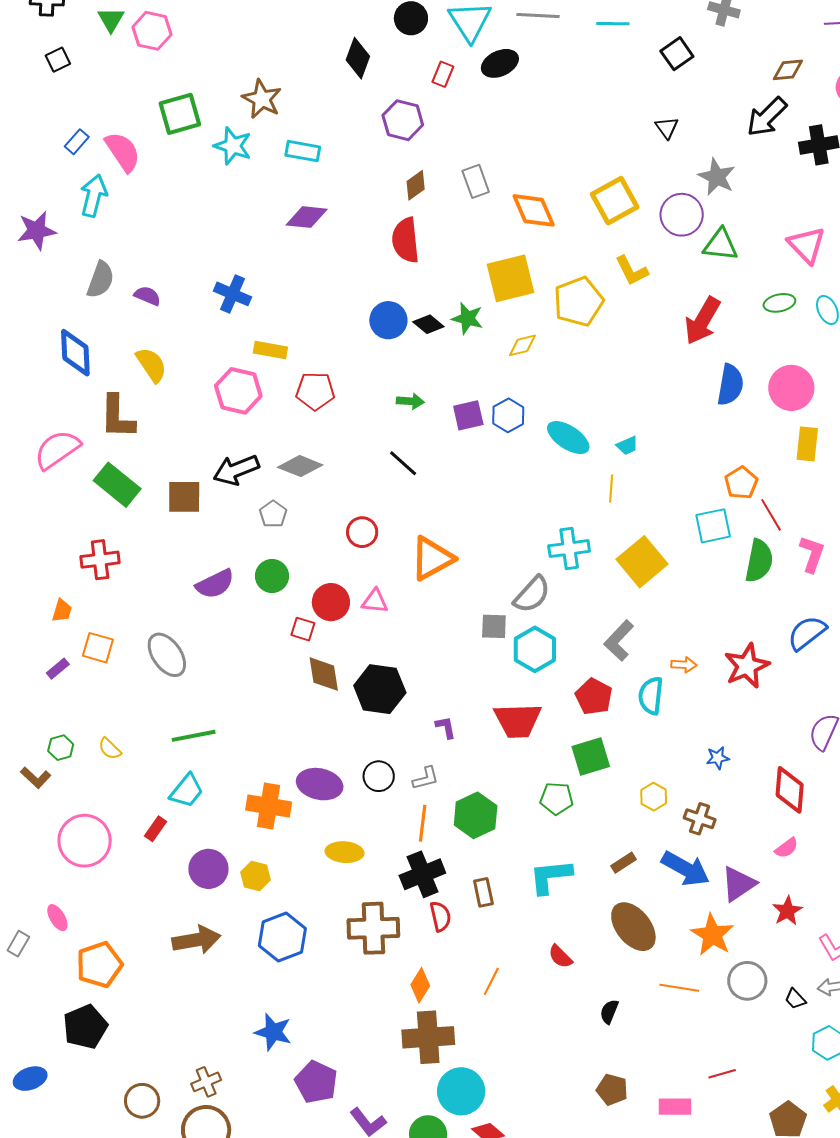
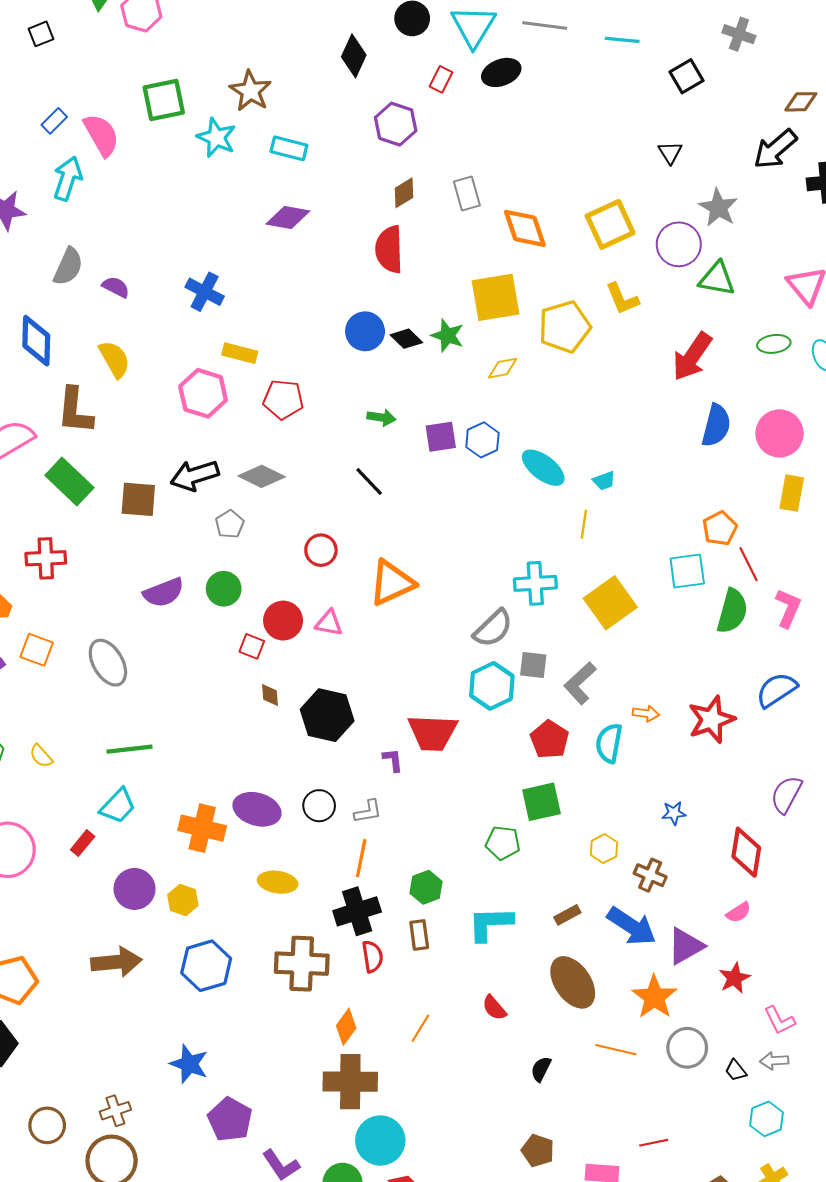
gray square: (494, 626) -> (533, 665), moved
brown diamond: (324, 674) -> (270, 695), size x0.6
red trapezoid: (518, 720) -> (433, 733), moved
green hexagon: (476, 815) -> (426, 887), moved, size x0.7

